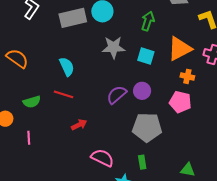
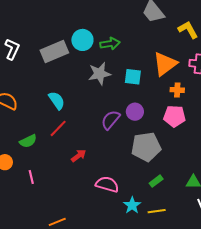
green arrow: (148, 21) -> (110, 44), moved, turned 72
red line: (63, 94) -> (58, 128), turned -54
green rectangle: (142, 162) -> (156, 181), moved, turned 72

